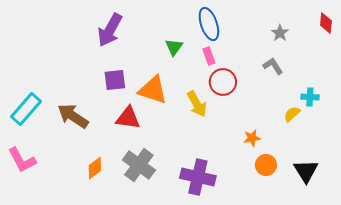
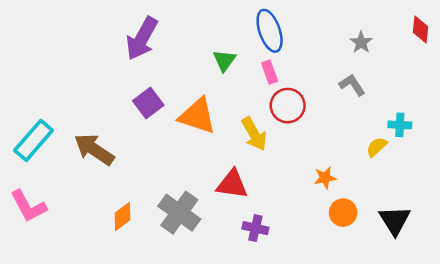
purple square: (115, 80) -> (148, 103), turned -30
red triangle: (128, 118) -> (232, 184), moved
purple cross: (198, 177) -> (255, 228), size x0.6

